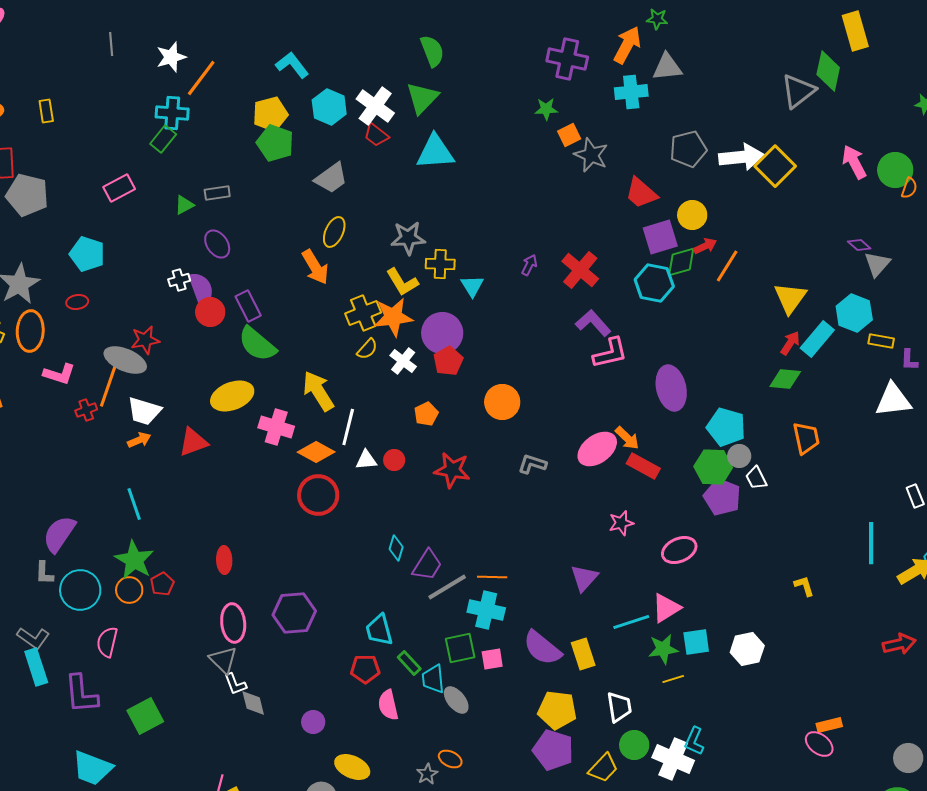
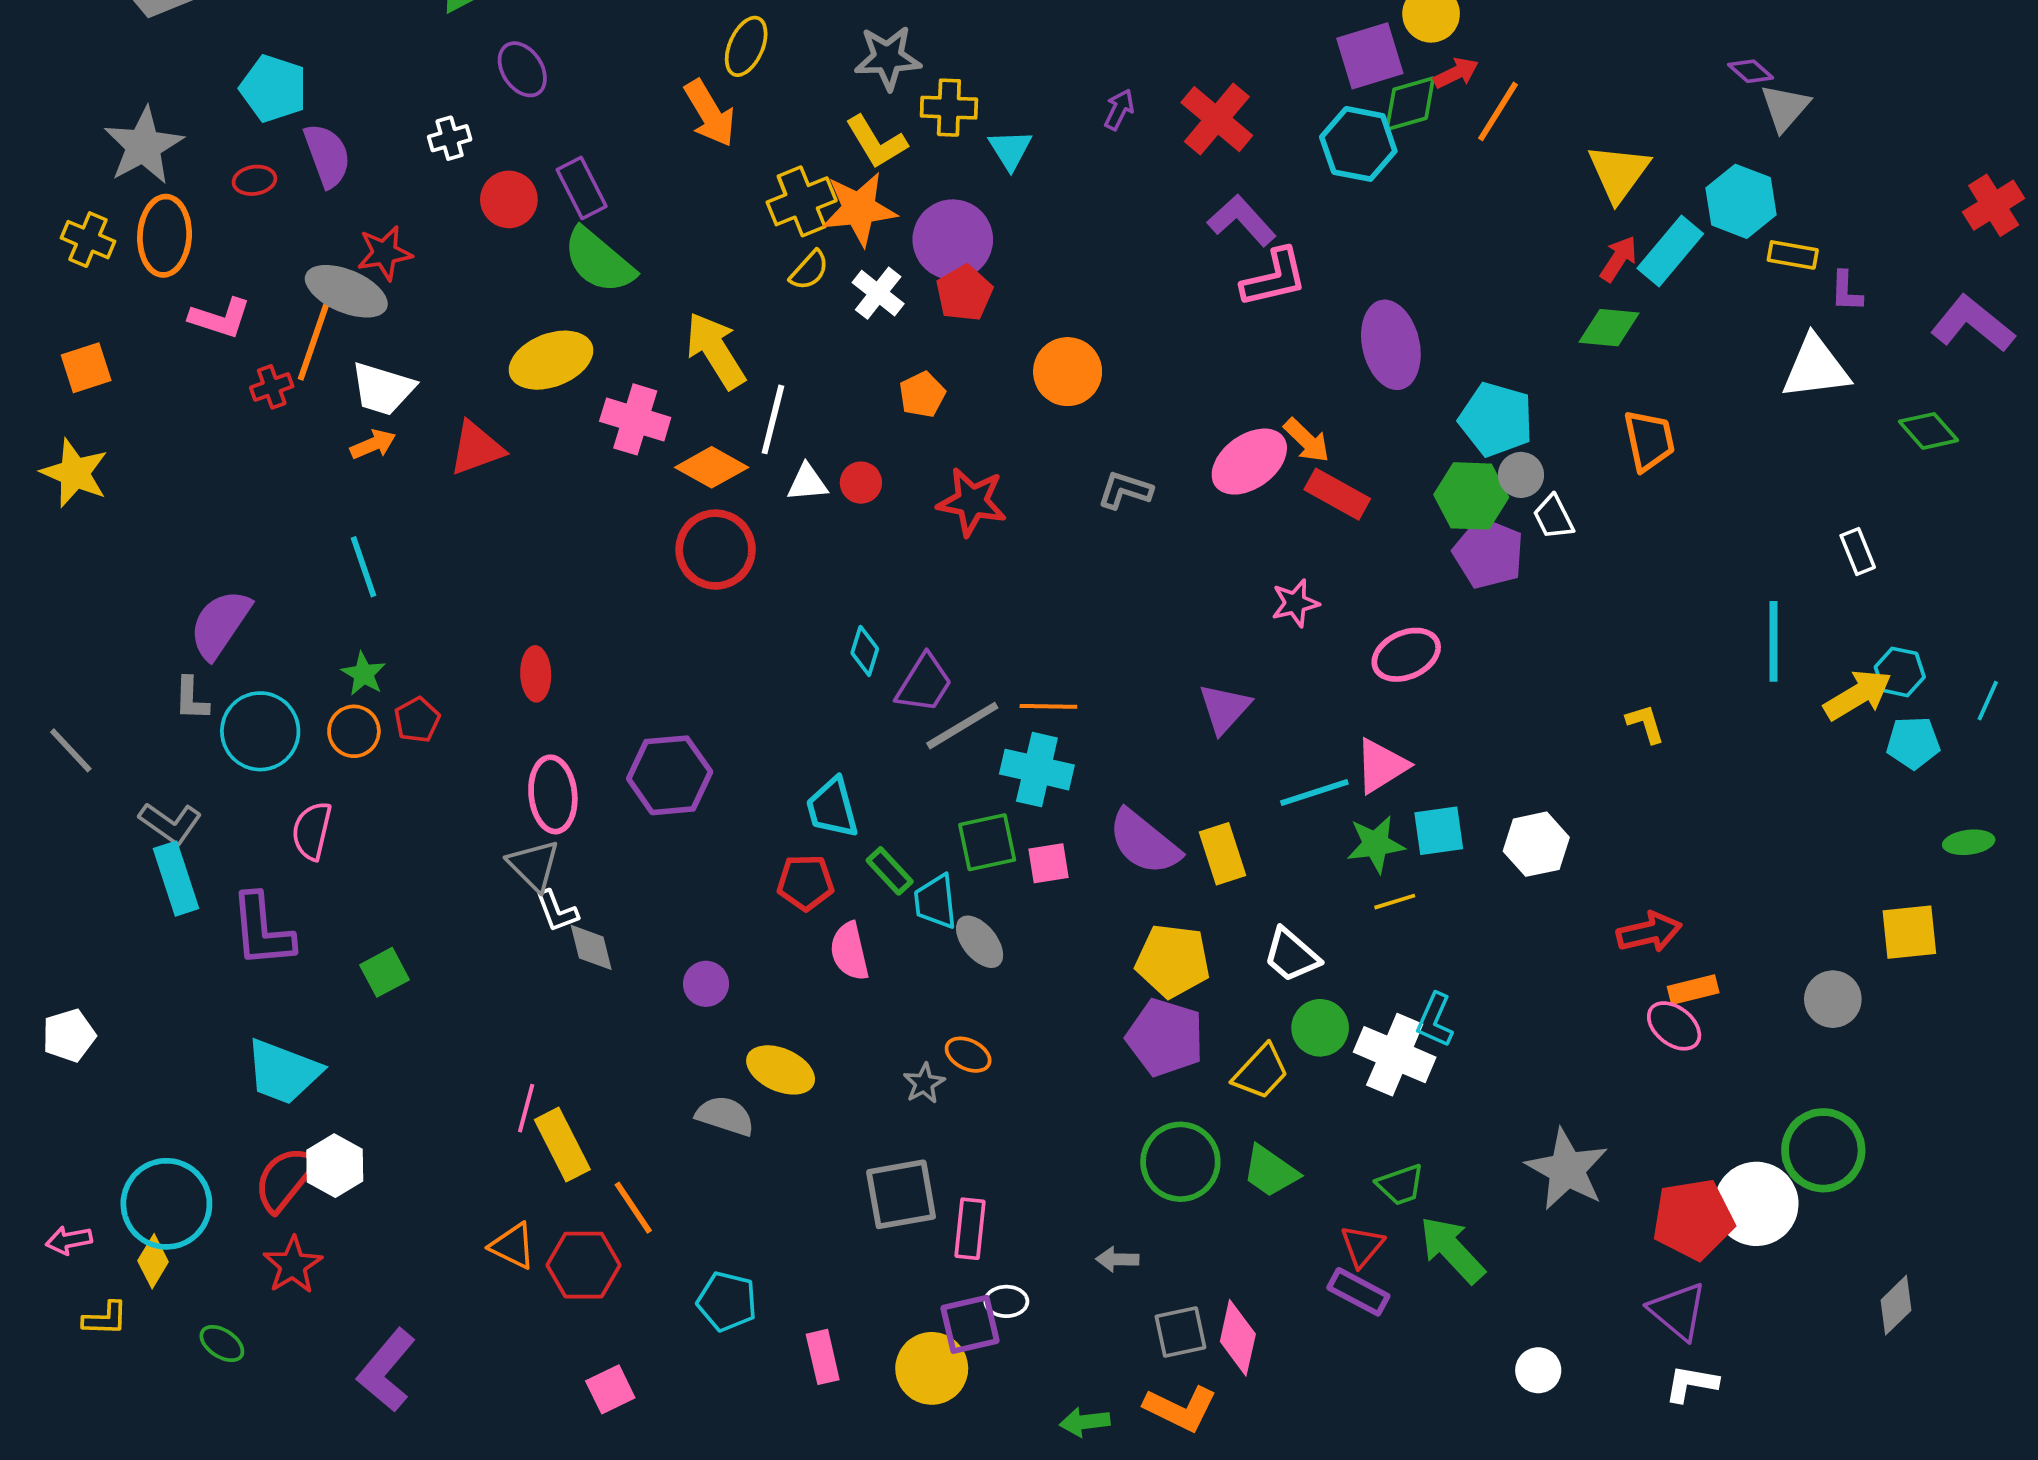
purple semicircle: (201, 289) -> (327, 155), moved
green star: (134, 560) -> (363, 674), size x0.6
red arrow: (899, 644) -> (1649, 932), moved
white trapezoid: (619, 707) -> (1291, 955), turned 140
green square: (145, 716) -> (385, 972), size x0.7
gray circle: (908, 758) -> (1833, 999), moved

